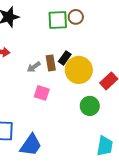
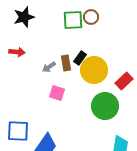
green circle: (90, 106) -> (105, 106), size x1.4

